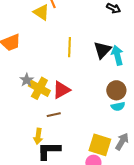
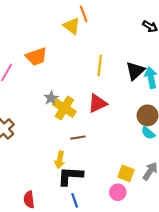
red triangle: (61, 90) -> (97, 103), moved
cyan semicircle: (118, 106) -> (148, 133), turned 48
yellow square: (100, 145) -> (126, 173), size x0.7

